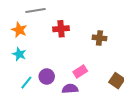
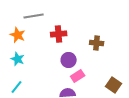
purple circle: (47, 77) -> (69, 60), moved
cyan line: (26, 83) -> (17, 87), moved

